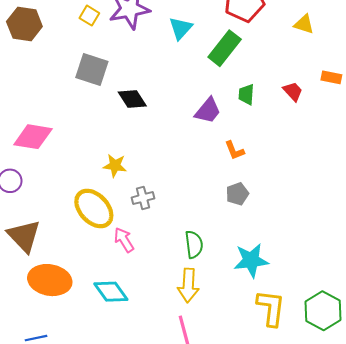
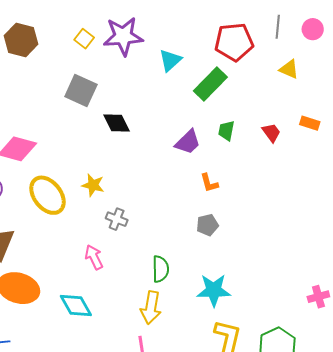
gray cross: (143, 198) -> (117, 219), turned 30
yellow ellipse: (94, 209) -> (48, 195), moved

